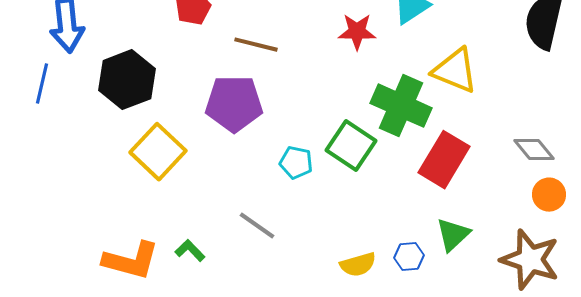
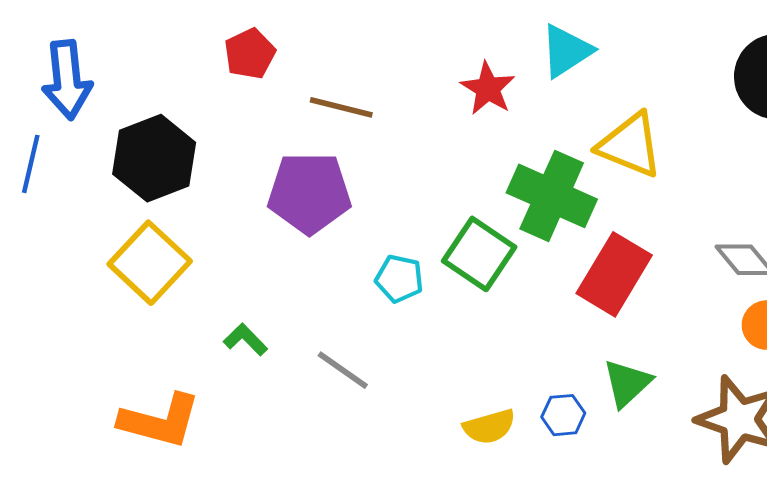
red star: (357, 32) -> (488, 89), turned 30
yellow square: (158, 152) -> (150, 263), moved
green L-shape: (190, 251) -> (245, 340), moved

